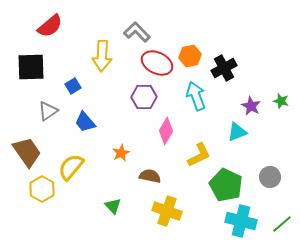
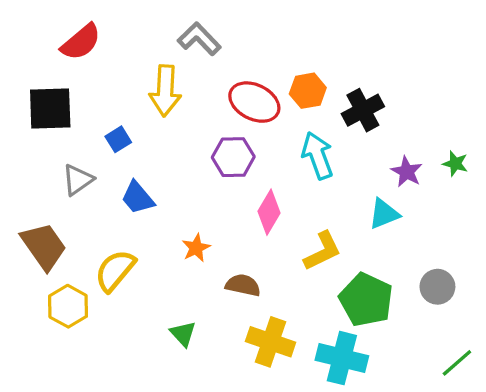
gray L-shape: (137, 32) -> (199, 39), moved
cyan cross: (241, 221) -> (342, 358), moved

